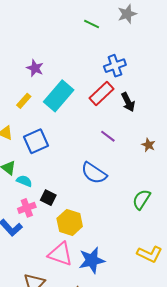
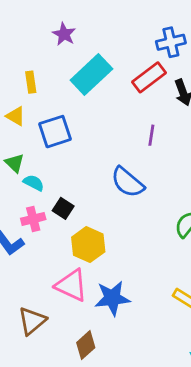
yellow rectangle: (24, 101) -> (31, 82), moved, turned -56
purple line: (108, 136) -> (151, 135), turned 56

